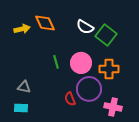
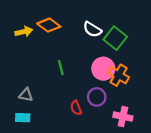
orange diamond: (45, 23) -> (49, 25), turned -30
pink circle: (81, 63) -> (103, 69), moved
orange cross: (109, 69) -> (119, 75), turned 30
purple circle: (89, 89) -> (97, 97), size x0.7

